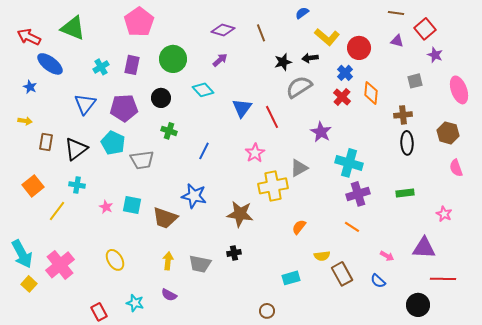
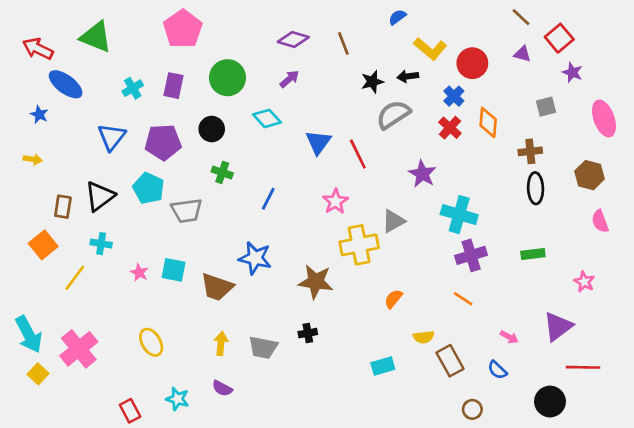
brown line: (396, 13) -> (521, 17), turned 35
brown rectangle: (46, 142) -> (63, 207), moved
purple triangle: (424, 248) -> (558, 326), turned -40
brown circle: (267, 311) -> (472, 409), moved

